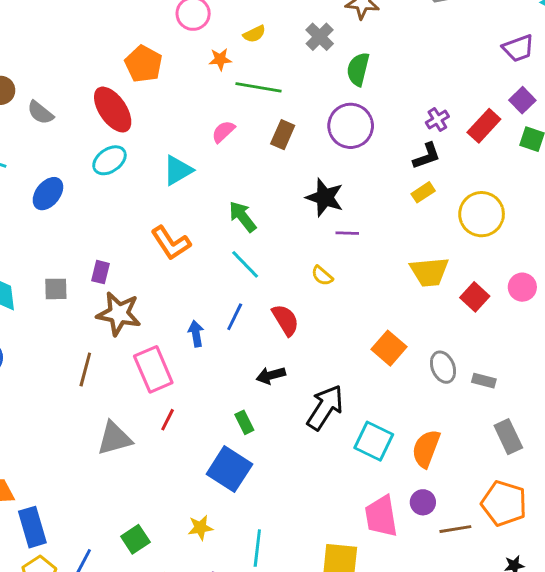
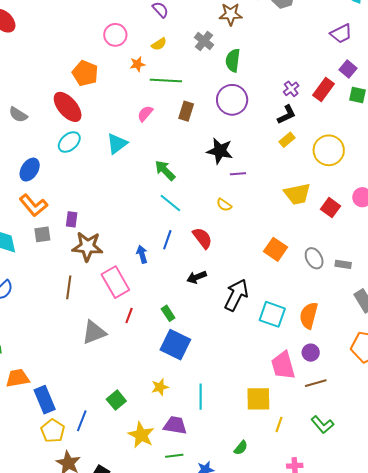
orange L-shape: (171, 243) -> (33, 205), moved
green rectangle: (244, 422) -> (168, 313), moved
brown line: (455, 529) -> (316, 383), moved

